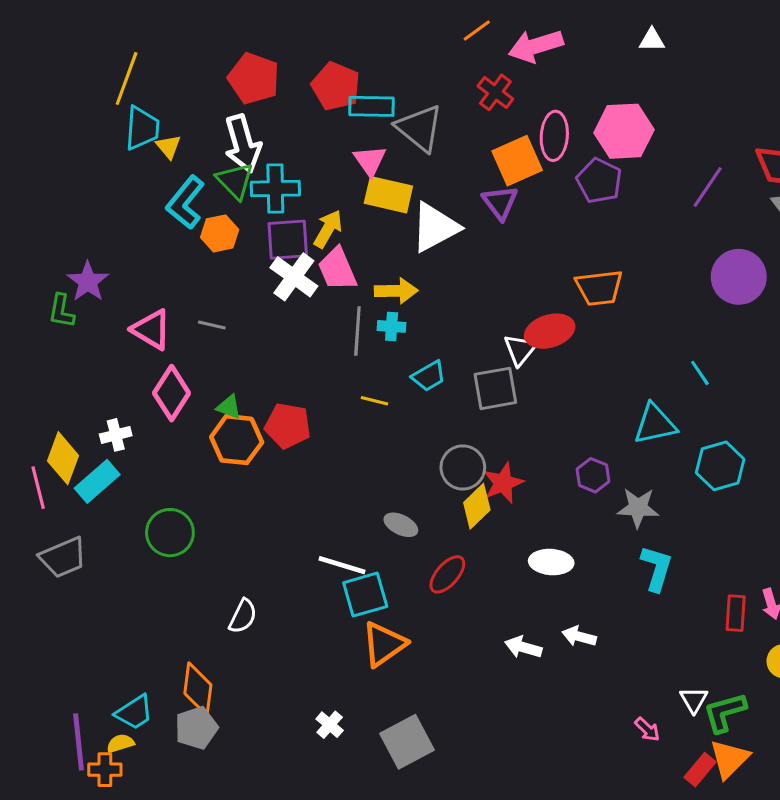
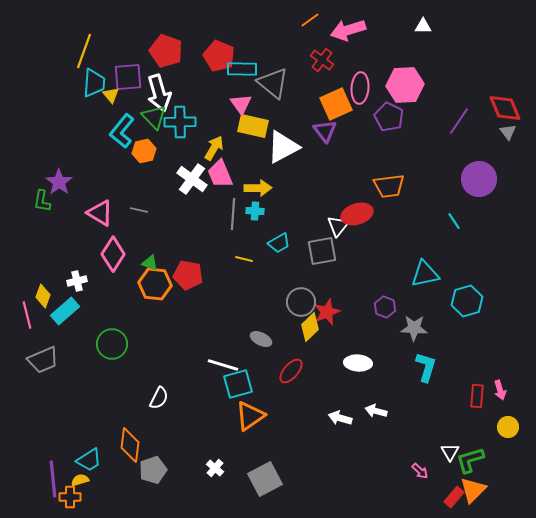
purple square: (288, 240) -> (128, 77), moved
cyan line: (700, 373) -> (454, 221), moved
yellow diamond: (63, 458) -> (43, 296), size x0.7
gray pentagon: (196, 728) -> (153, 470), moved

